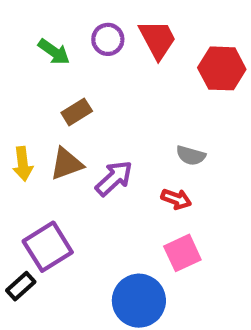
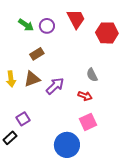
purple circle: (108, 39) -> (47, 26), moved
gray semicircle: (191, 155) -> (92, 75), turned 48
purple square: (48, 247) -> (23, 119), size x0.6

